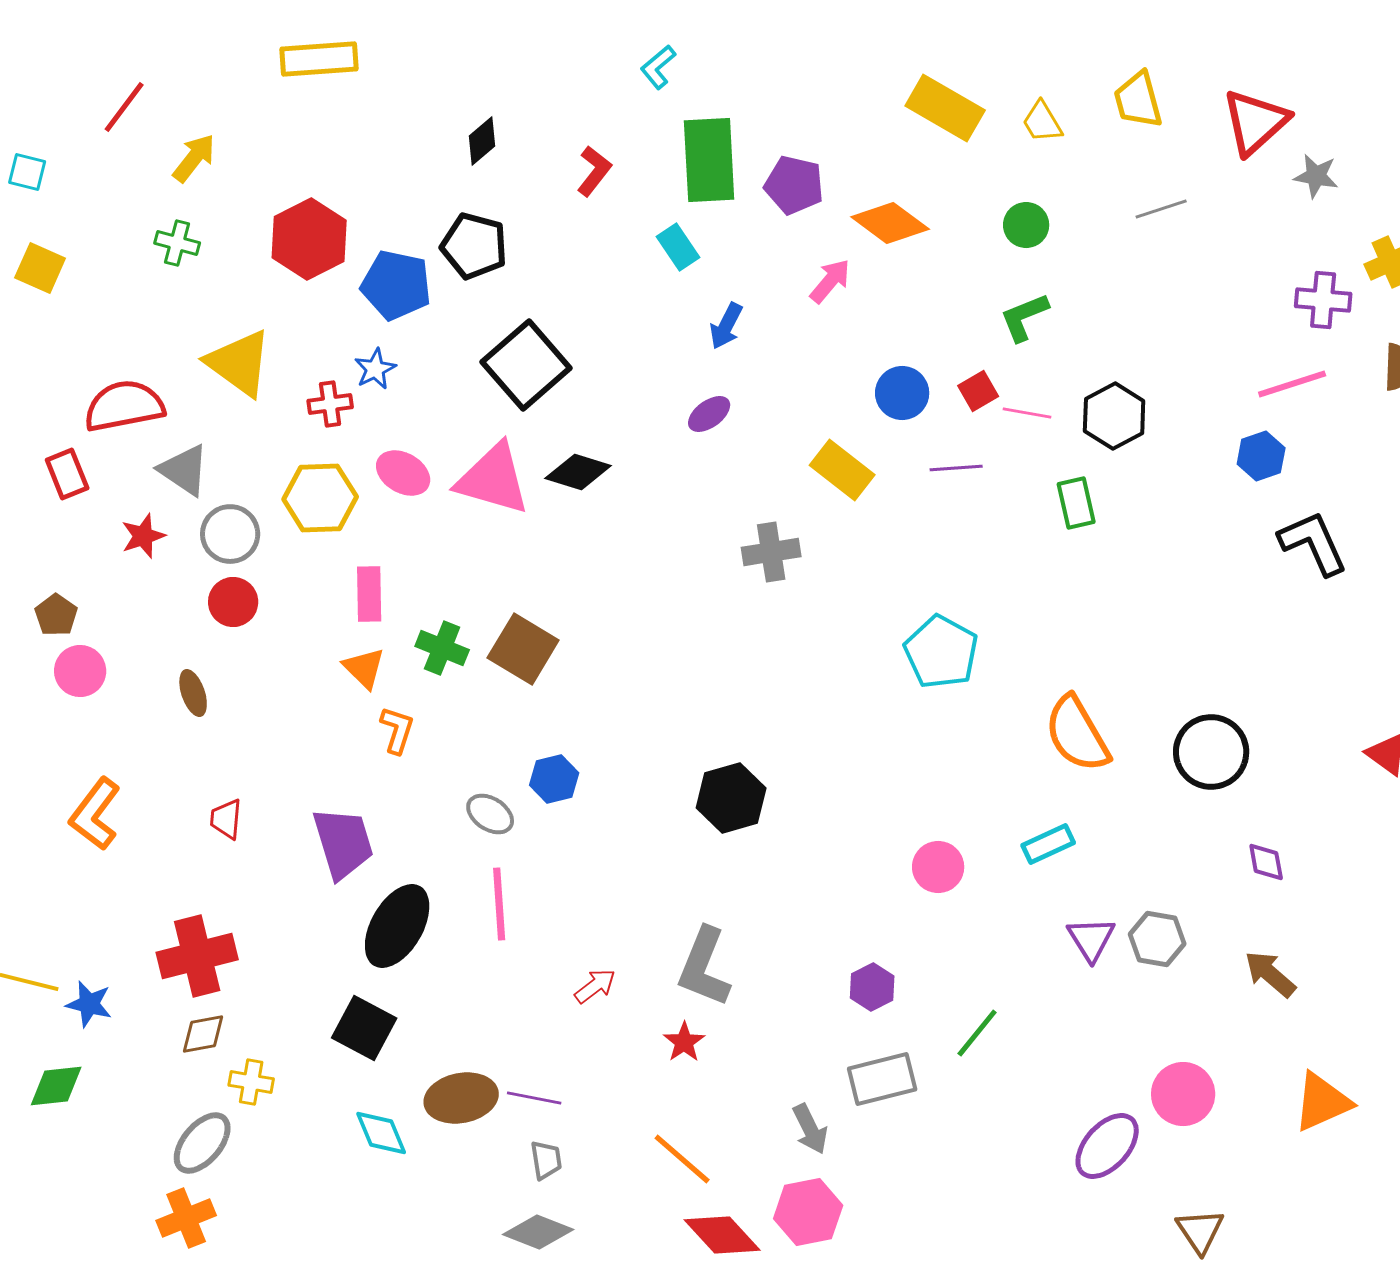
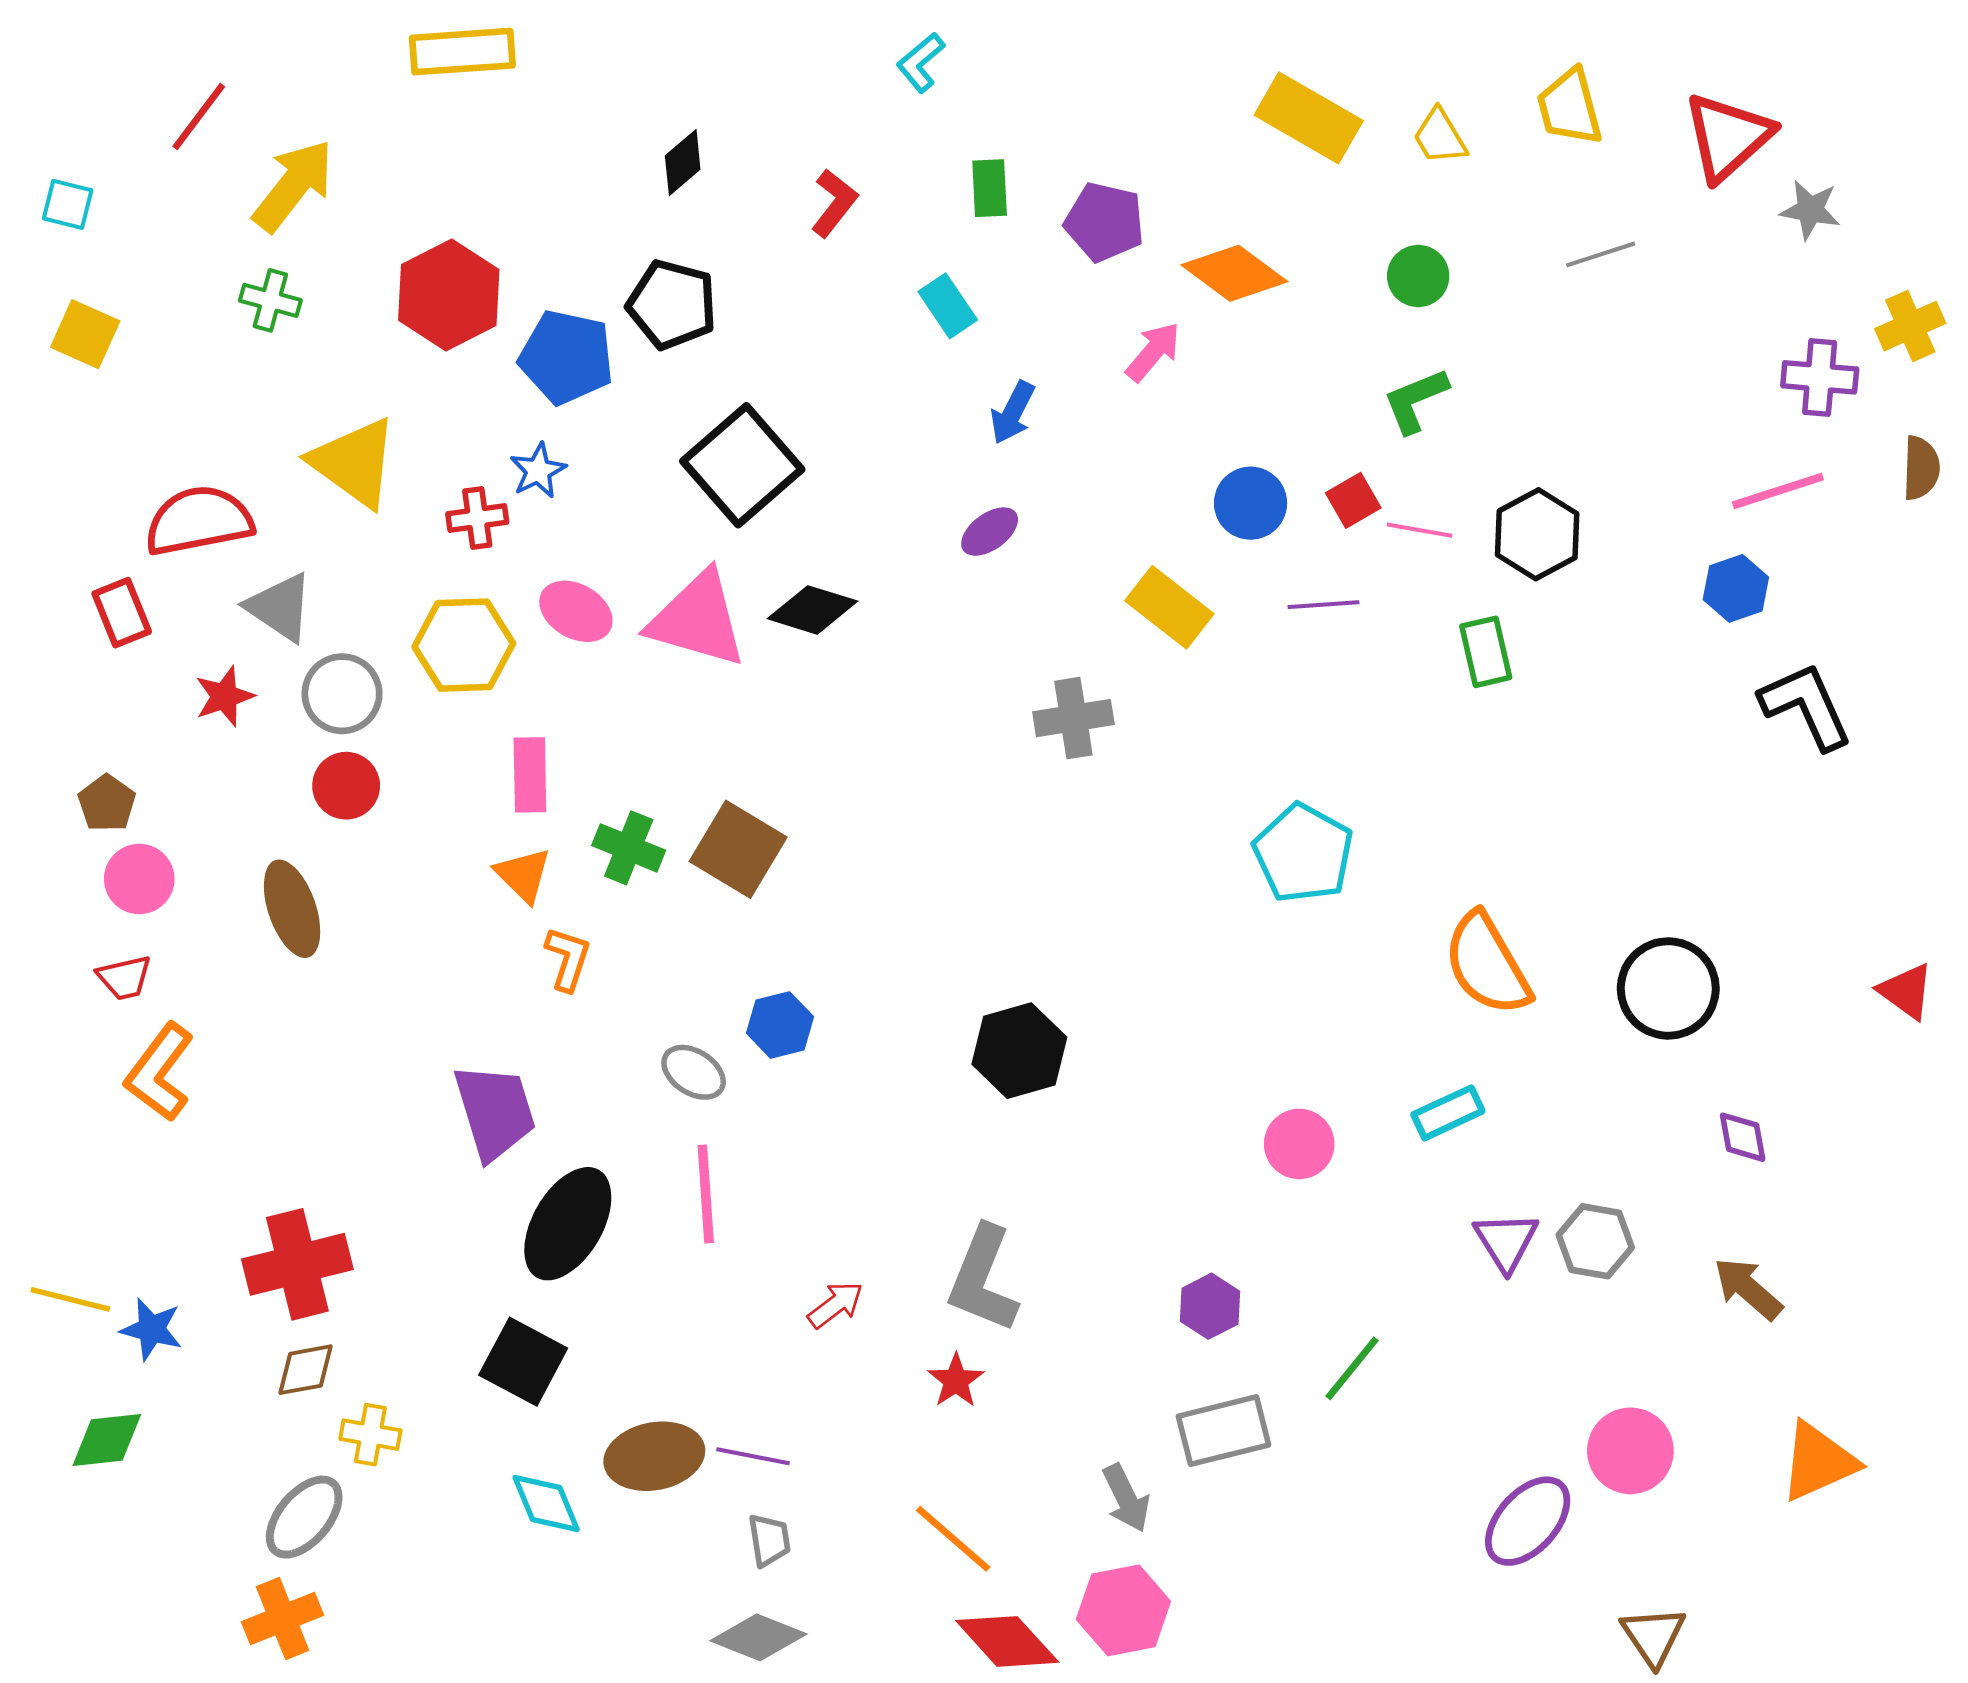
yellow arrow: (194, 158) -> (293, 185), size x1.4
green rectangle: (709, 160) -> (990, 188), size x0.5
brown ellipse: (193, 693) -> (292, 909), size x1.5
red trapezoid: (226, 819) -> (124, 978), moved, turned -108

